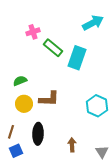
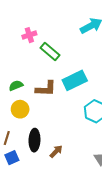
cyan rectangle: (77, 58) -> (75, 80), moved, turned 45
brown L-shape: (49, 99) -> (46, 89), moved
brown arrow: (72, 145) -> (56, 151), moved, turned 48

